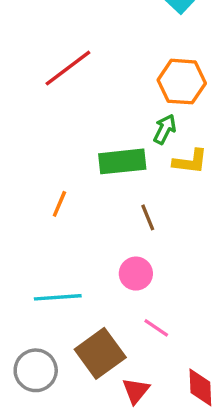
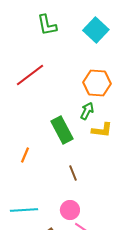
green rectangle: (122, 161) -> (62, 130), turned 68
brown line: (148, 217) -> (73, 173), moved
pink circle: (136, 274) -> (70, 210), moved

